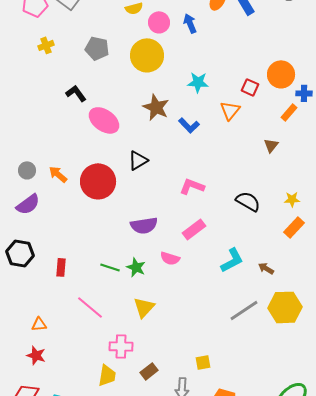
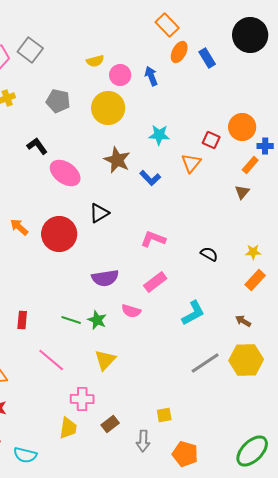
brown triangle: (271, 145) -> (242, 192), moved
black semicircle: (248, 201) -> (209, 254), size x0.7
brown arrow: (266, 268) -> (243, 321), moved

